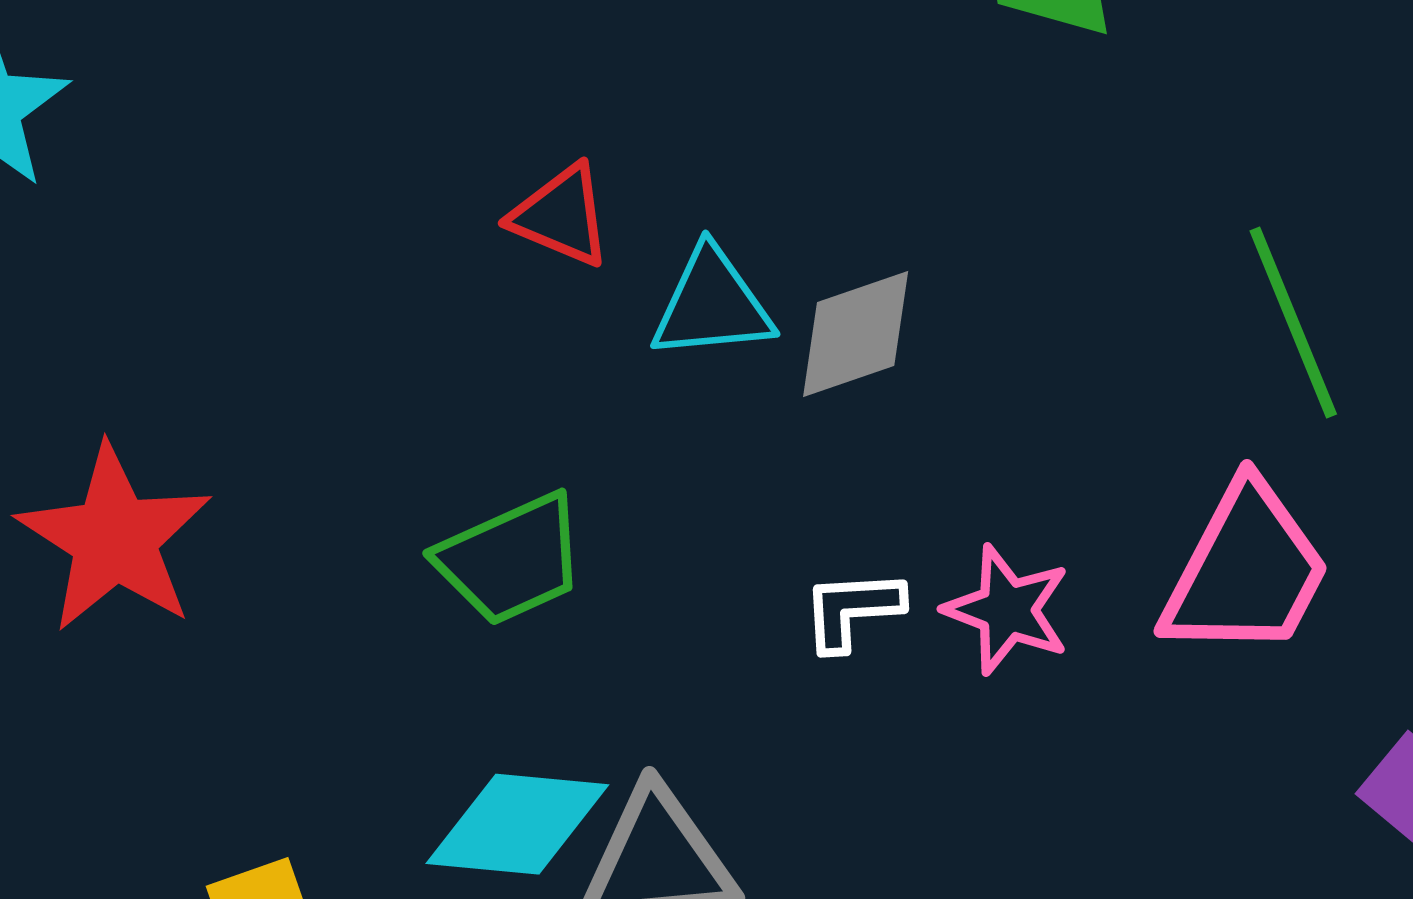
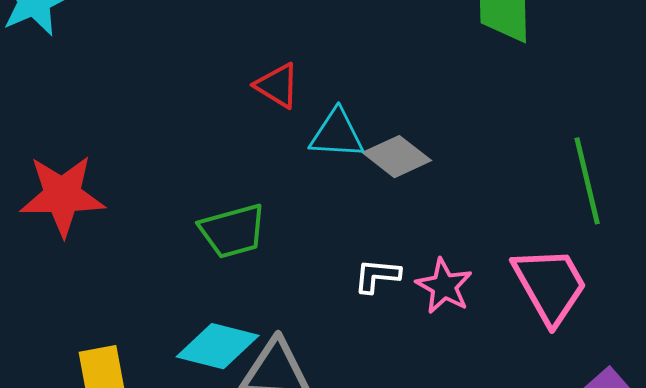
gray diamond: (856, 334) -> (397, 157), turned 48
red star: (114, 539) -> (62, 195), turned 30
pink trapezoid: (1246, 571) -> (550, 285), turned -66

